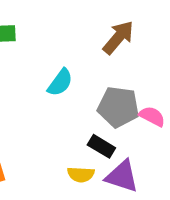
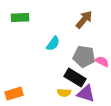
black rectangle: (101, 146) -> (75, 78), size x1.5

